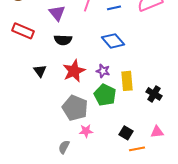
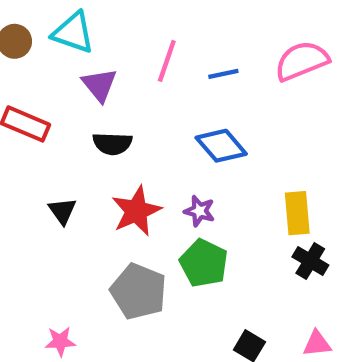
yellow rectangle: (127, 81) -> (297, 213), moved
pink star: (86, 131) -> (60, 341), moved

